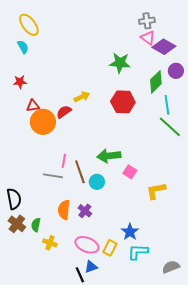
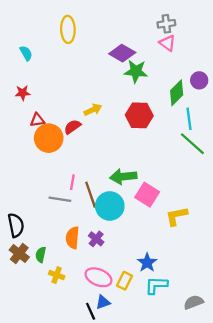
yellow ellipse: (29, 25) -> (68, 29), moved, turned 35
purple diamond: (164, 47) -> (122, 53), moved
pink square: (130, 172) -> (147, 195), size x1.5
cyan circle: (97, 182) -> (110, 206), size x1.6

